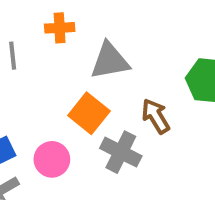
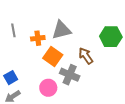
orange cross: (60, 28) -> (38, 38), moved
pink circle: (52, 159) -> (48, 88), moved

